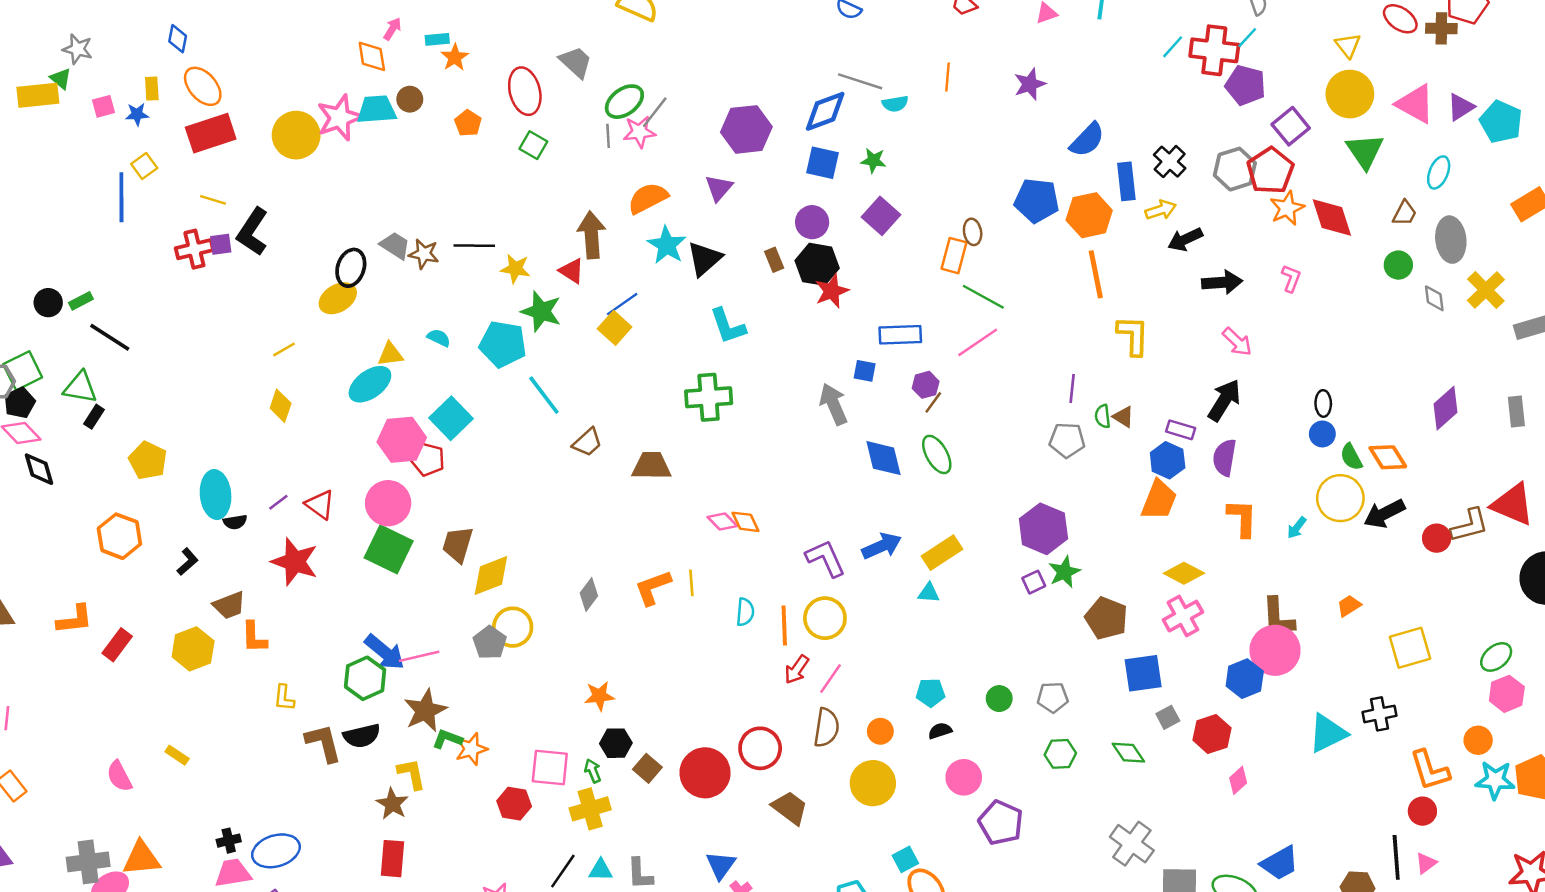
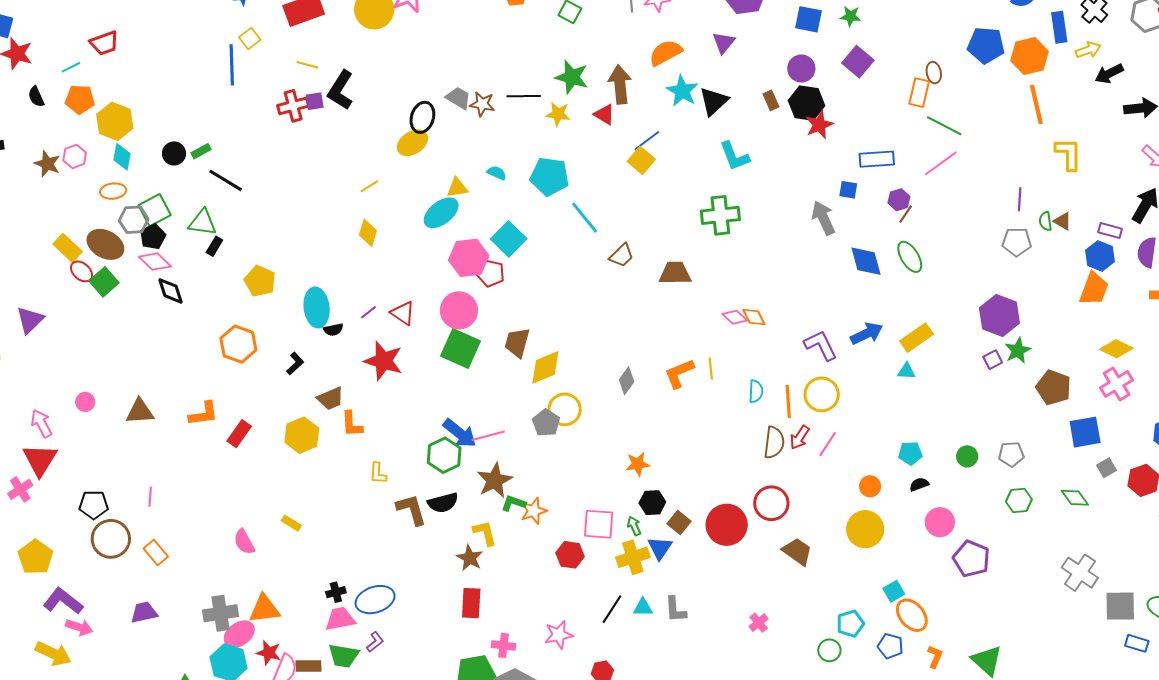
green star: (541, 311) -> (572, 77), moved
brown semicircle: (826, 728) -> (774, 442), moved
blue triangle: (721, 865) -> (660, 548), moved

